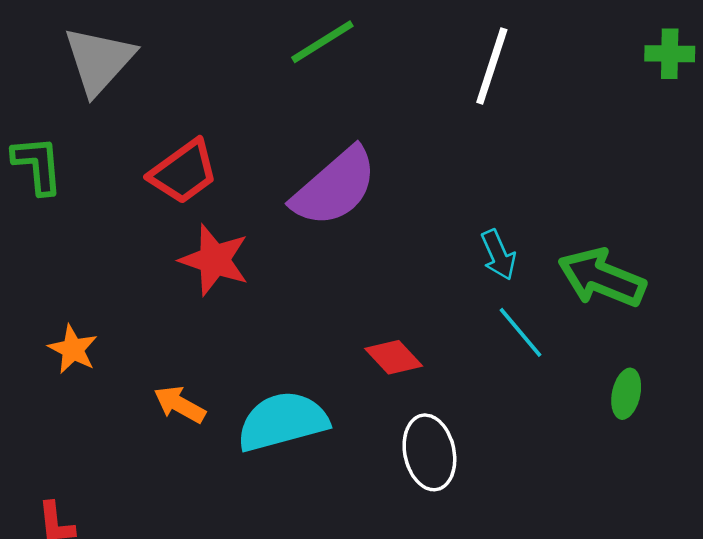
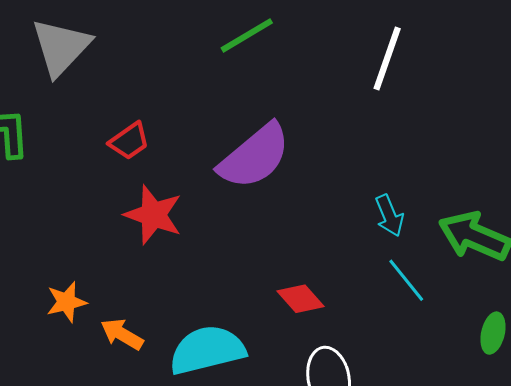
red trapezoid: (184, 172) -> (129, 141), size x0.7
orange star: (73, 349) -> (67, 302), moved, turned 30

